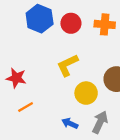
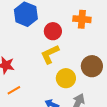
red circle: (71, 23) -> (53, 31), moved

